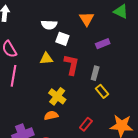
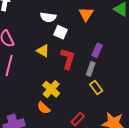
purple rectangle: (103, 44) -> (97, 50), moved, turned -48
yellow triangle: (46, 59) -> (43, 51), turned 32
orange semicircle: (51, 115) -> (44, 108), turned -128

